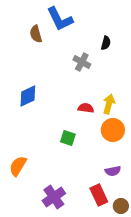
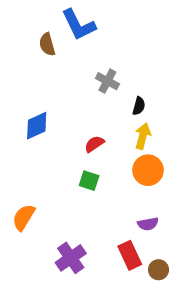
black semicircle: (106, 43) -> (139, 106), moved
red semicircle: (86, 108) -> (94, 144), moved, turned -42

